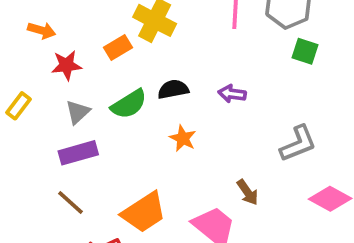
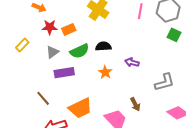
orange rectangle: (118, 48) -> (69, 29), moved
purple arrow: (232, 94) -> (132, 62), moved
purple rectangle: (78, 153) -> (64, 73), moved

